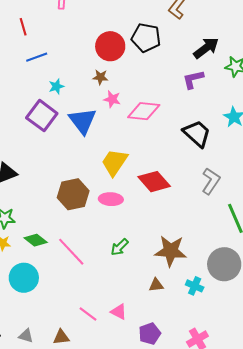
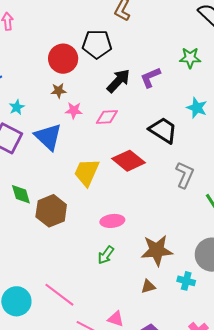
black arrow: (206, 48) -> (118, 81), moved
pink diamond: (144, 111) -> (107, 117), size x0.7
red diamond: (154, 182) -> (129, 161), moved
pink ellipse: (111, 199) -> (112, 221), moved
green diamond: (36, 240) -> (21, 194), moved, turned 45
pink line: (71, 252) -> (59, 295), moved

